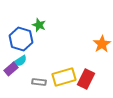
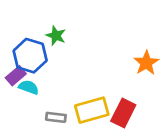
cyan semicircle: (20, 61) -> (29, 87), turned -128
purple rectangle: (11, 69) -> (16, 76), moved

